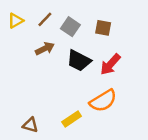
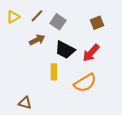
brown square: (103, 28) -> (97, 23), moved, turned -32
yellow rectangle: (72, 119) -> (54, 72), moved, turned -56

